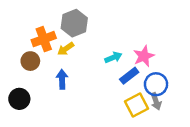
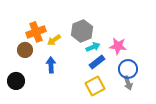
gray hexagon: (74, 23) -> (82, 31), moved
pink star: (144, 56) -> (118, 46), turned 30
blue rectangle: (129, 76) -> (97, 62), moved
yellow square: (136, 105) -> (95, 86), moved

